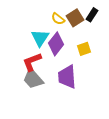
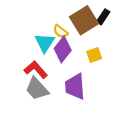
brown square: (75, 18) -> (84, 20), size x1.4
yellow semicircle: (58, 19) -> (60, 31), moved
red L-shape: (32, 62) -> (36, 70), turned 70

